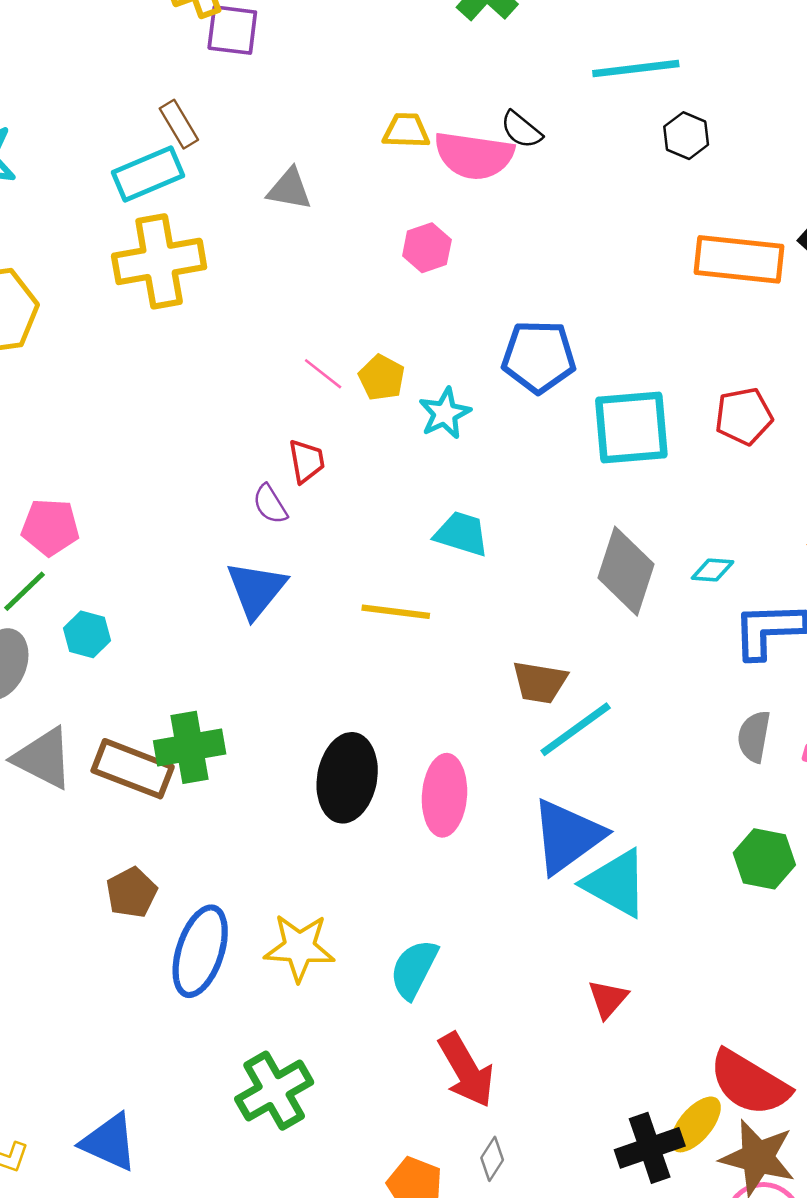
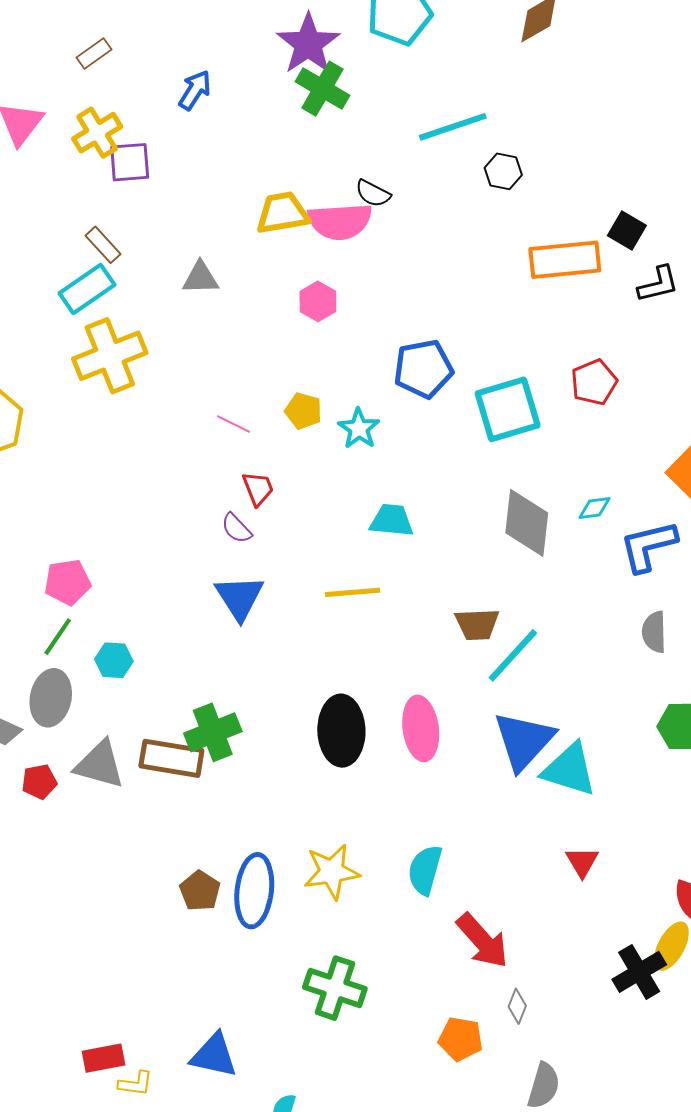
yellow trapezoid: (406, 131) -> (283, 213), size x1.4
pink line: (323, 374) -> (233, 424), moved
brown pentagon: (132, 893) -> (200, 891), moved
green cross: (274, 1091) -> (335, 988), turned -30

